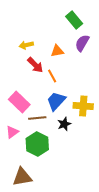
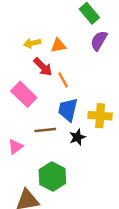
orange triangle: (57, 51) -> (58, 45), moved
blue trapezoid: (56, 101) -> (68, 110), turned -30
pink rectangle: (19, 102) -> (24, 94), moved
green hexagon: (37, 144) -> (52, 176), moved

